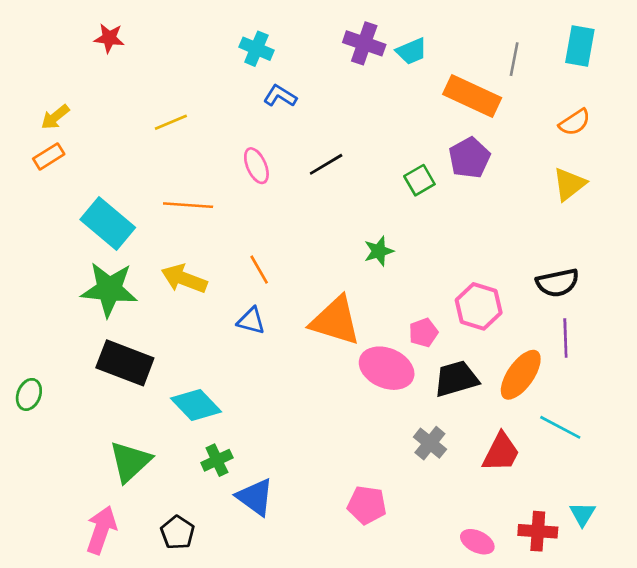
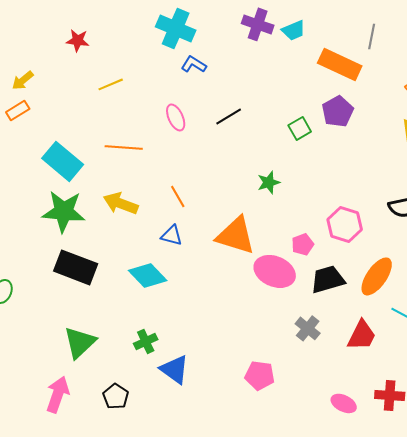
red star: (109, 38) -> (78, 40), moved
cyan cross: (256, 49) -> (176, 28), size x1.5
cyan diamond: (196, 405) -> (148, 275), moved

